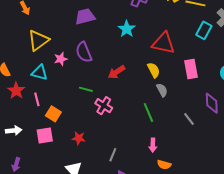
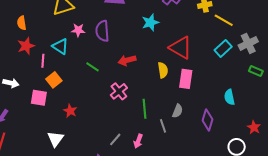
pink rectangle: (191, 69) -> (186, 79), moved
cyan triangle: (40, 73) -> (60, 46), moved
gray semicircle: (162, 90) -> (178, 111), moved, turned 32
pink cross: (104, 106) -> (119, 91), moved
gray line: (189, 119) -> (163, 126), moved
gray line: (113, 155) -> (115, 139), moved

